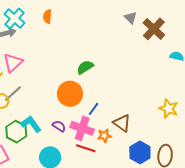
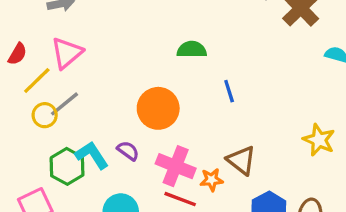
green semicircle: (85, 67) -> (192, 50), moved, turned 30
blue line: (93, 109) -> (229, 91), moved, turned -56
purple semicircle: (59, 126) -> (128, 151), moved

